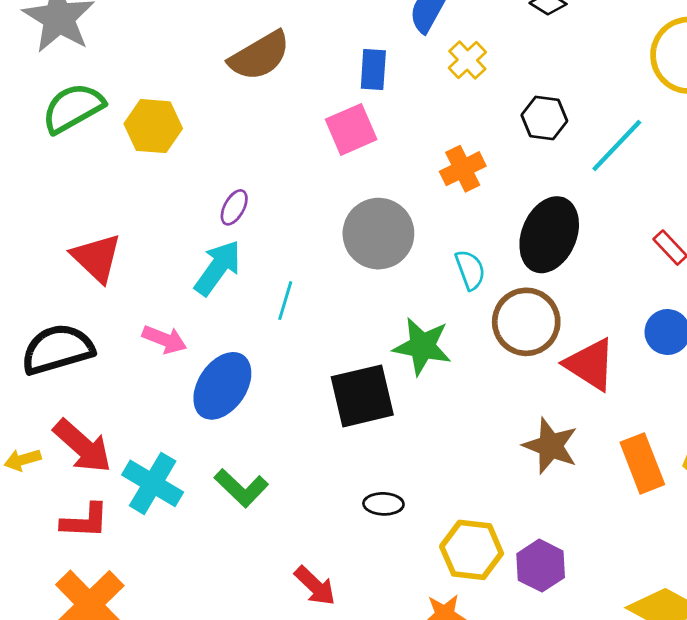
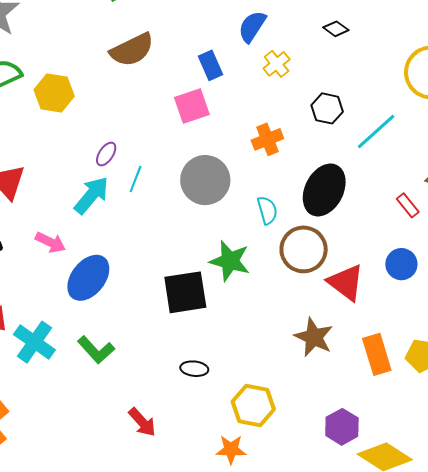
blue rectangle: (373, 70) -> (210, 65), turned -32
cyan line: (285, 301) -> (136, 179), moved
purple hexagon: (541, 566) -> (342, 427), moved

